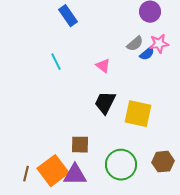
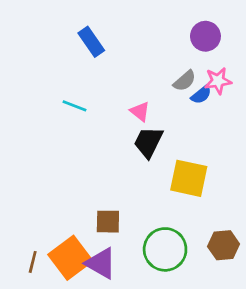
cyan line: (56, 62) -> (74, 106), turned -42
black trapezoid: (105, 103) -> (148, 142), moved
purple triangle: (75, 175) -> (101, 263), turned 30

